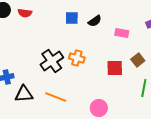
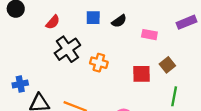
red semicircle: (25, 13) -> (53, 22), moved, turned -56
black cross: (52, 61) -> (67, 49), moved

